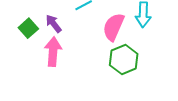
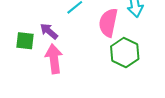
green square: (28, 28) -> (25, 41), turned -30

